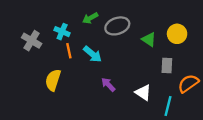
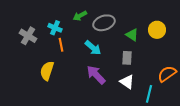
cyan arrow: (92, 54) -> (93, 48), moved
gray rectangle: (167, 65) -> (127, 58), moved
purple arrow: (108, 85) -> (96, 75), size x1.5

